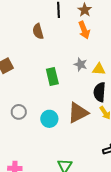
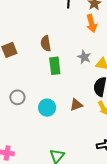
brown semicircle: (38, 31) -> (46, 43), moved
brown triangle: (78, 113) -> (76, 105), size x0.6

